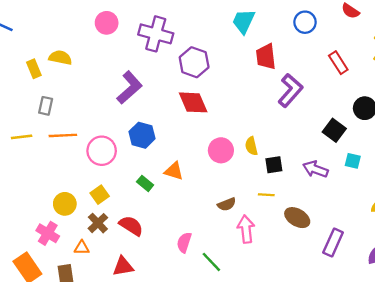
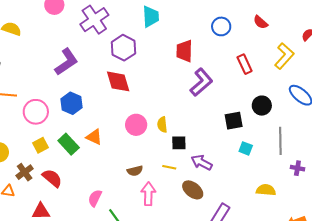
cyan trapezoid: (244, 21) -> (151, 17), moved, turned 145
purple cross: (156, 34) -> (94, 20), turned 32
black square: (334, 130) -> (234, 121), turned 36
purple arrow: (315, 169) -> (202, 162), moved
green rectangle: (145, 183) -> (69, 144), size x1.5
yellow square: (100, 195) -> (40, 145), moved

